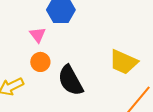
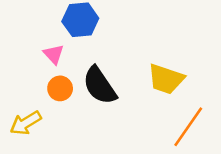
black semicircle: (71, 80) -> (100, 86), moved

